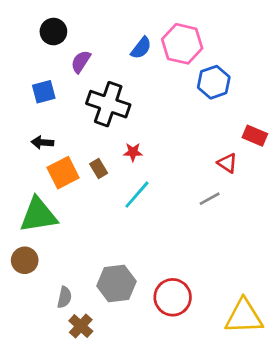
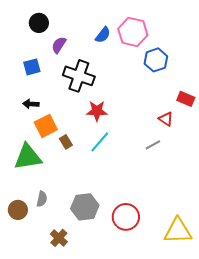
red star: (133, 152) -> (97, 111), size x1.5
brown rectangle: (99, 168) -> (66, 142), moved
brown circle: (25, 260) -> (18, 210), moved
gray semicircle: (64, 297) -> (42, 199), moved

